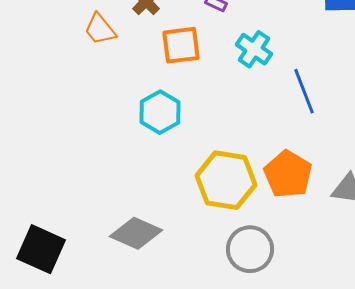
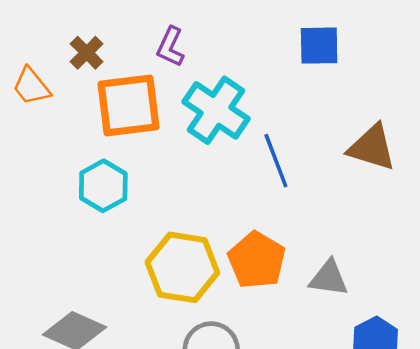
orange square: (181, 45) -> (128, 105), size x1.4
cyan cross: (254, 49) -> (216, 110), size x1.5

